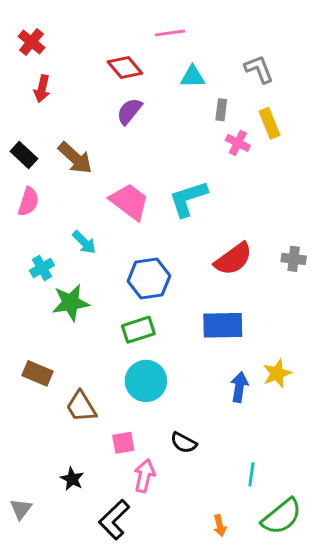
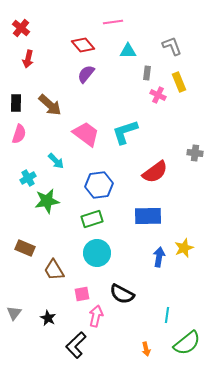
black rectangle: (24, 155) -> (16, 103), turned 48
gray cross: (294, 259) -> (195, 153), moved
black semicircle: (184, 443) -> (122, 294), size x1.4
gray triangle: (21, 509) -> (14, 313), moved

